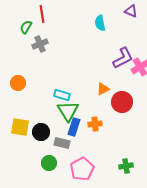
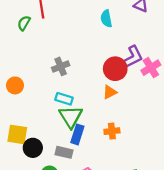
gray cross: (40, 44) -> (61, 66), moved
red circle: (122, 102) -> (115, 69), moved
orange cross: (95, 124) -> (112, 131), moved
black circle: (41, 132) -> (33, 148), moved

